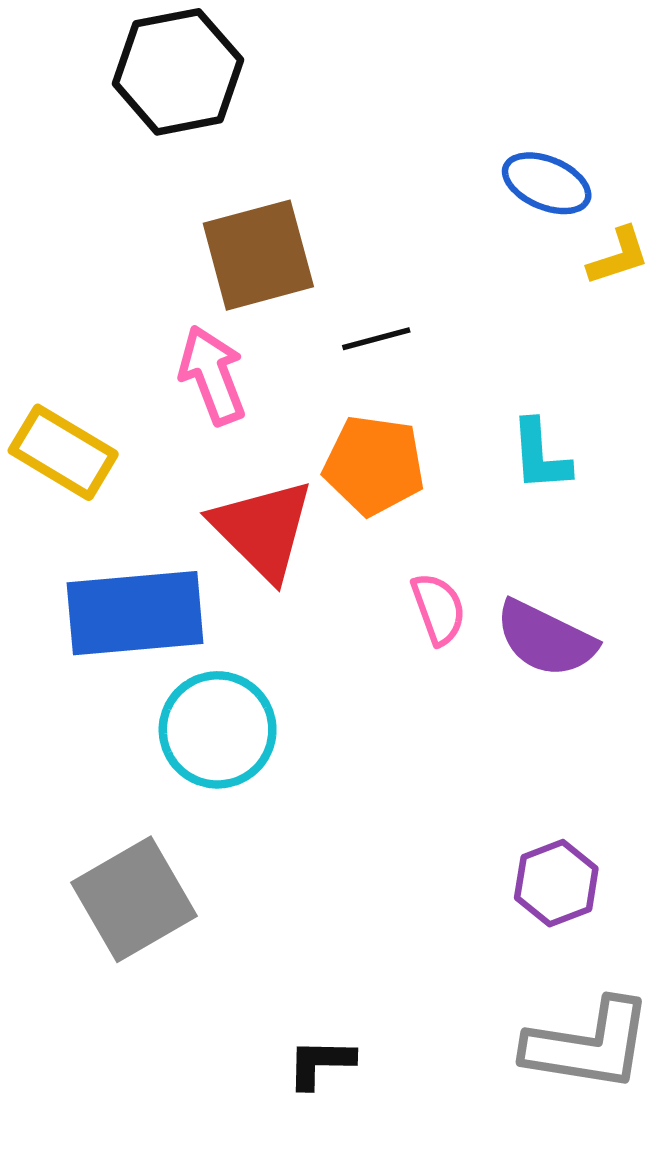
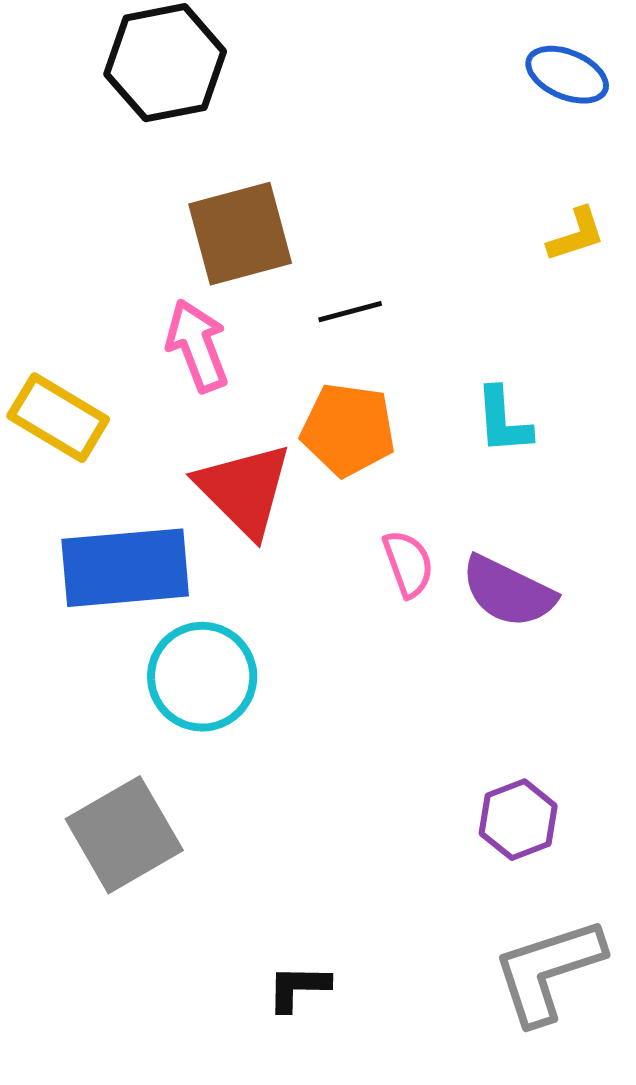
blue ellipse: (547, 183) -> (567, 75), moved
gray L-shape: (588, 1045) -> (548, 971), turned 153

